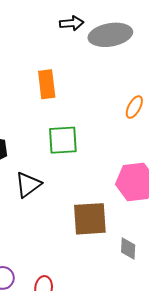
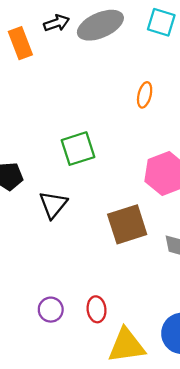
orange rectangle: (47, 84) -> (20, 43), moved

